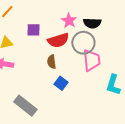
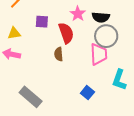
red semicircle: (58, 40) -> (66, 33), turned -95
gray circle: (83, 43) -> (106, 36), moved
blue square: (61, 83) -> (87, 93), moved

